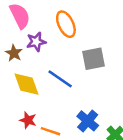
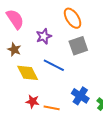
orange ellipse: (66, 24) -> (73, 18), moved
purple star: (36, 42) -> (44, 36), moved

